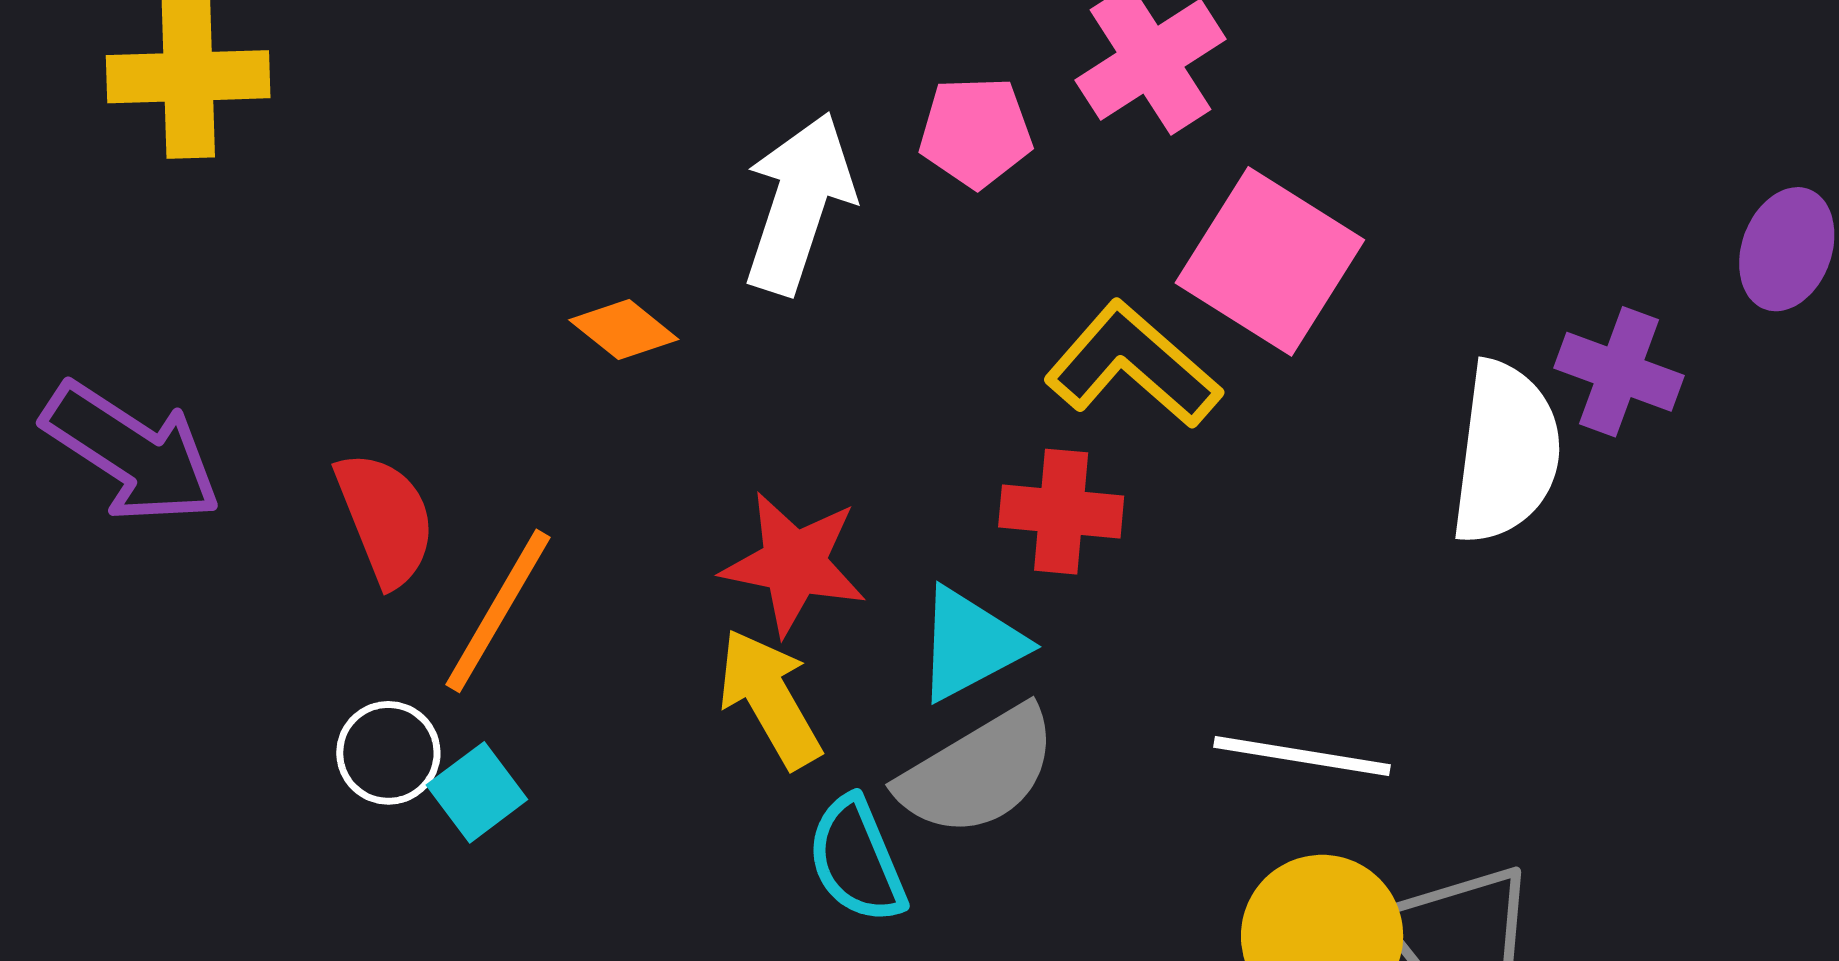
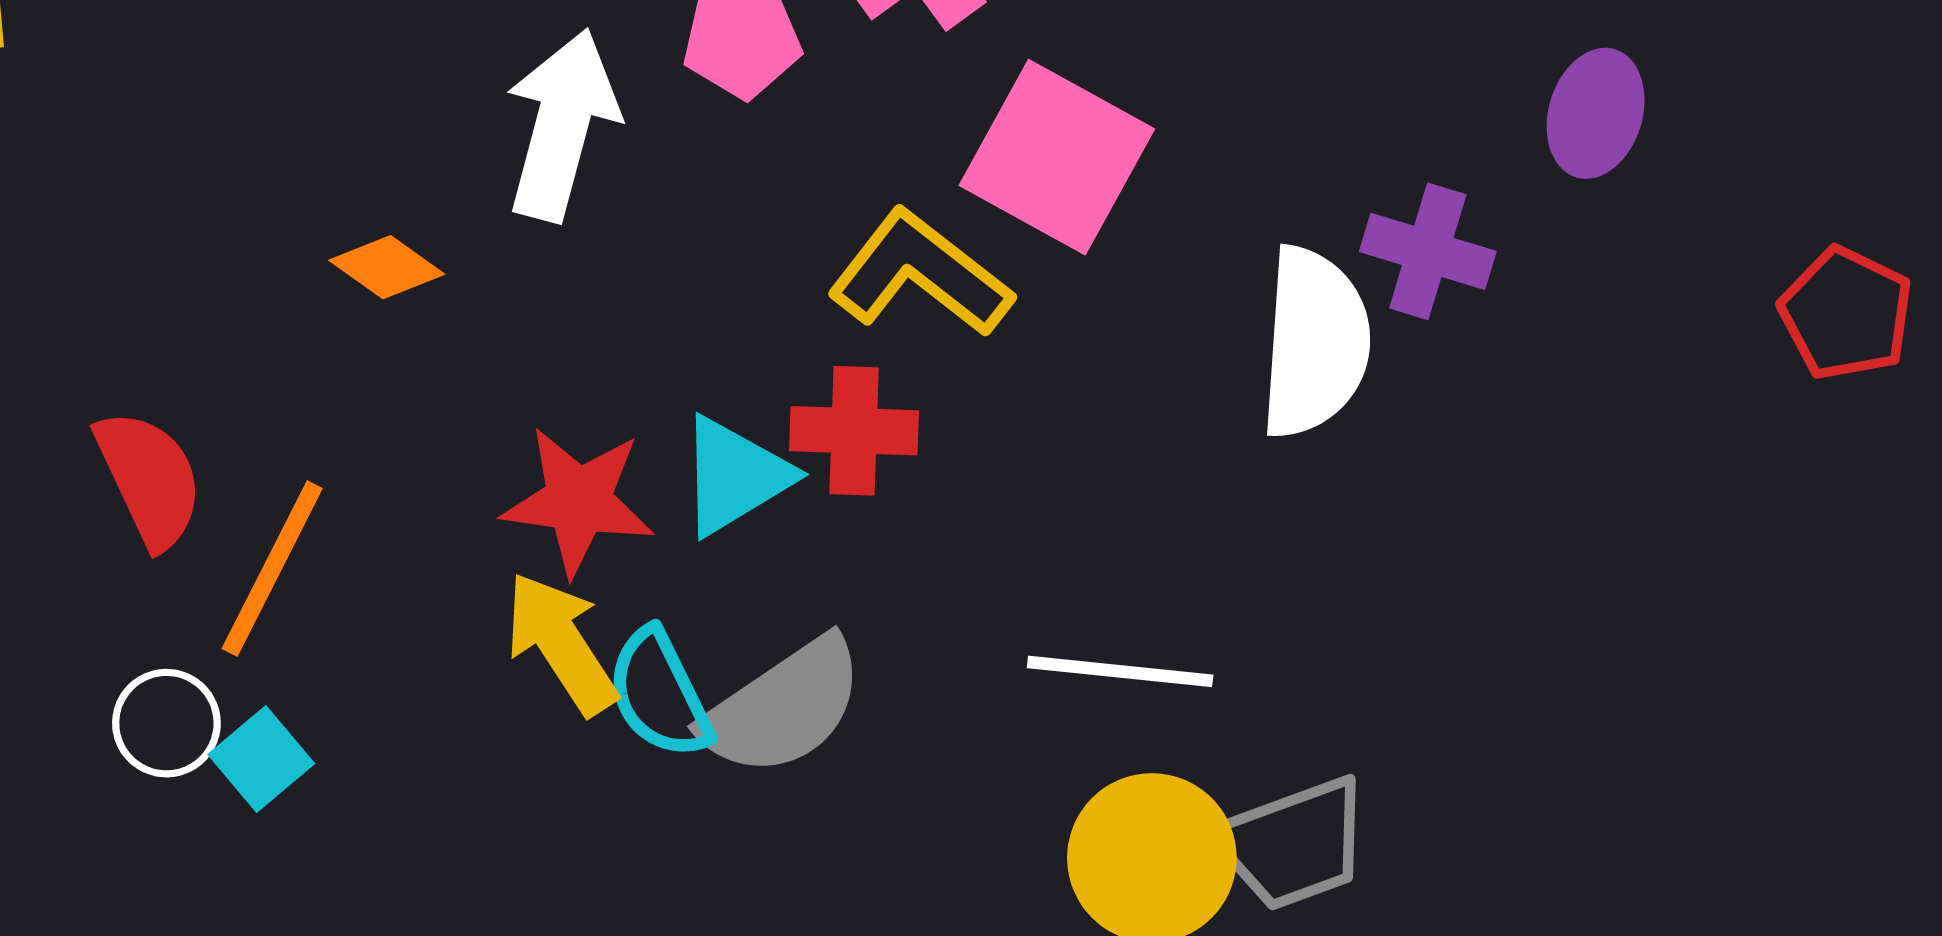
cyan triangle: (970, 644) -> (735, 476), moved
cyan semicircle: (857, 860) -> (659, 694), moved

